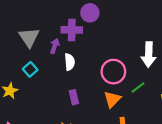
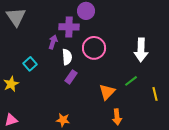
gray triangle: (29, 37) -> (16, 17), moved
pink circle: (113, 72) -> (94, 48), moved
purple rectangle: (74, 97) -> (71, 77), moved, turned 48

